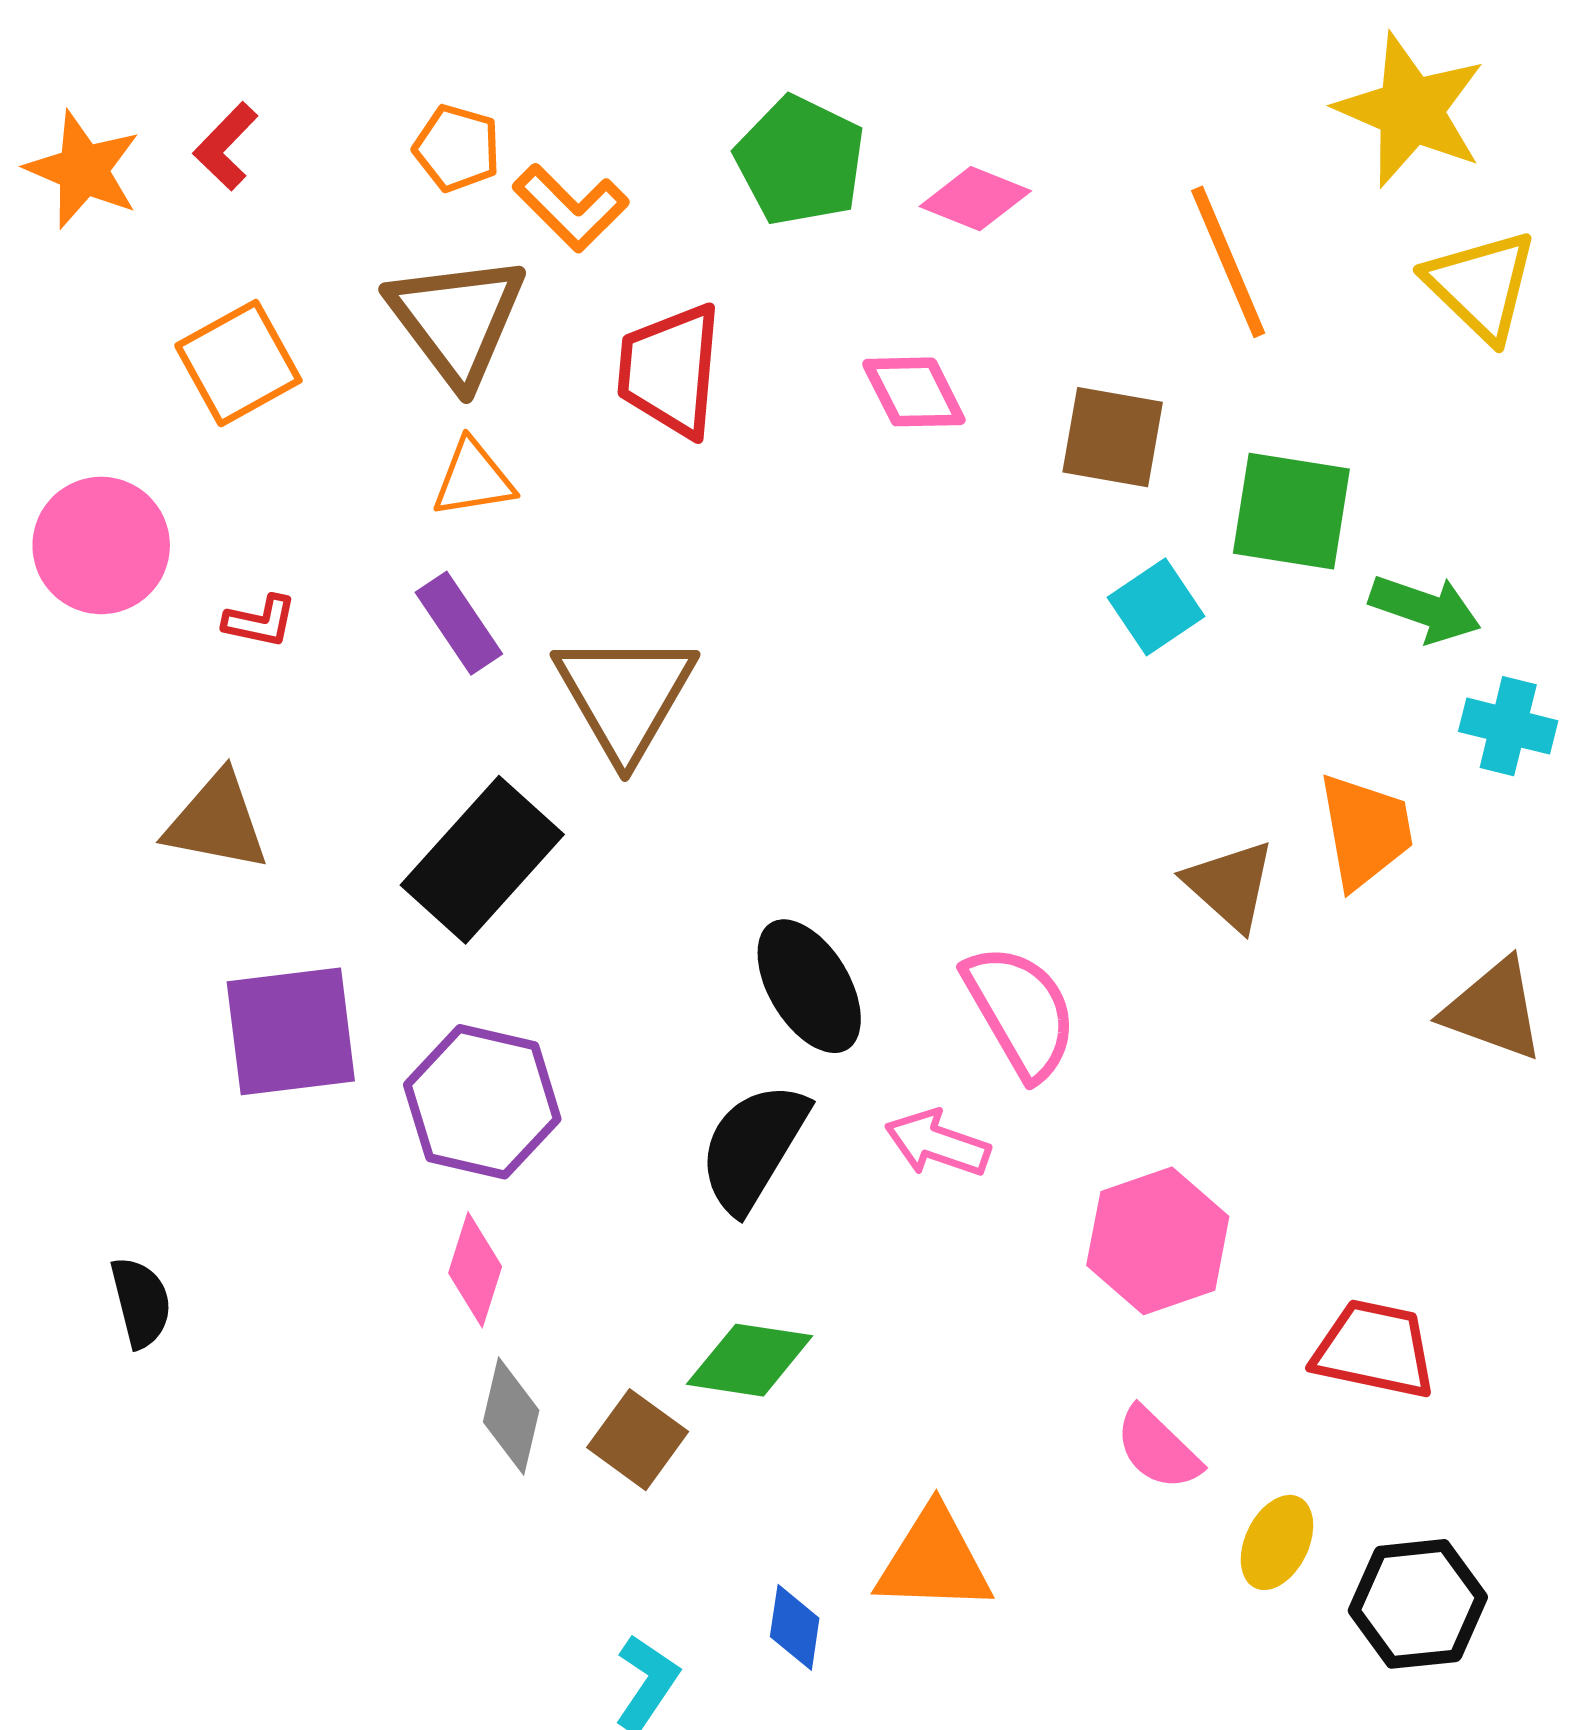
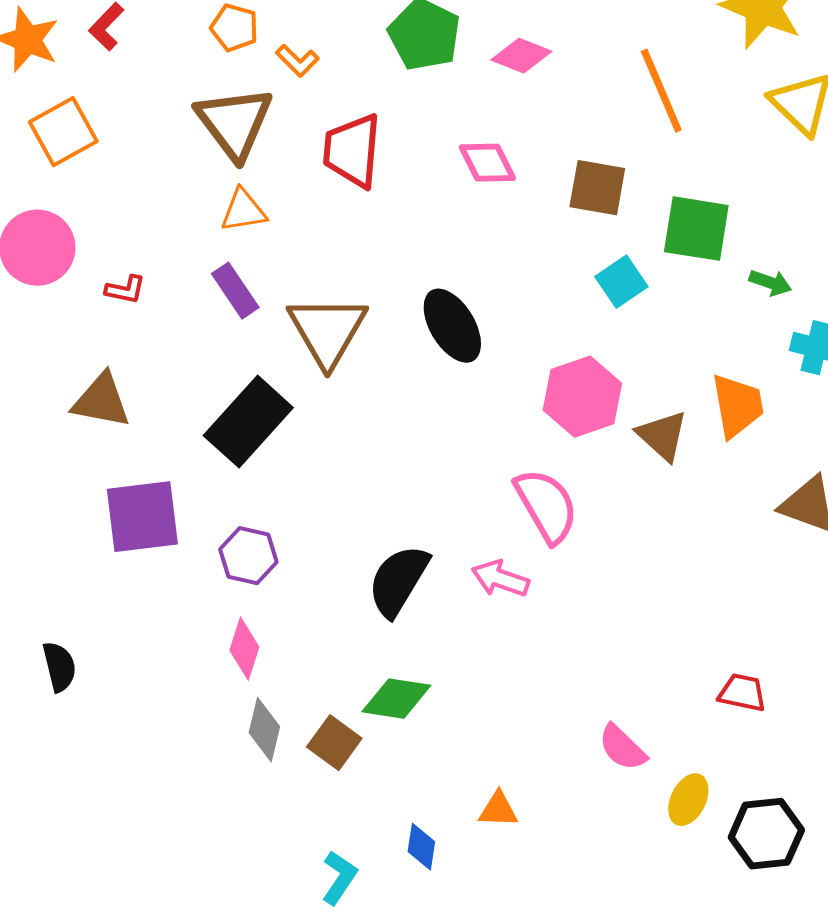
orange L-shape: (571, 208) -> (297, 61), size x0.7
orange square: (238, 363) -> (63, 132), moved
green arrow: (1425, 609) -> (770, 283), size x0.7
black ellipse: (809, 986) -> (452, 326), moved
purple hexagon: (482, 1102) -> (248, 556), size x0.7
pink hexagon: (1158, 1241) -> (582, 397), moved
red trapezoid: (1375, 1349) -> (742, 693), size x0.7
orange triangle: (934, 1561) -> (498, 810), size x0.6

